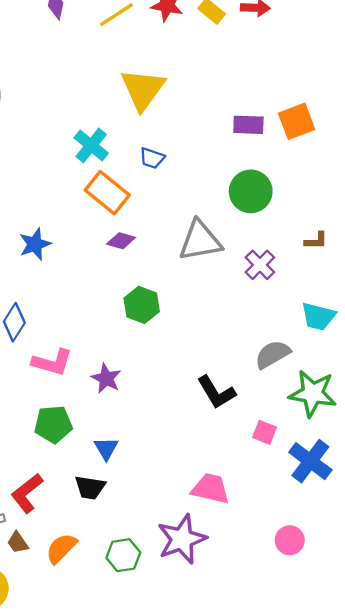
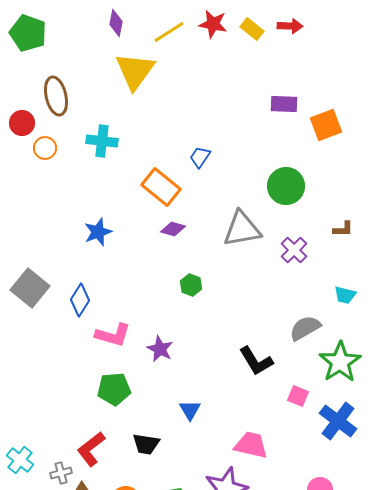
yellow triangle: (143, 89) -> (135, 71), moved
purple rectangle: (248, 125) -> (284, 104), moved
cyan cross: (91, 145) -> (102, 141), moved, turned -32
blue trapezoid: (152, 158) -> (200, 157), turned 105
green hexagon: (142, 305) -> (191, 285), size x0.7
cyan trapezoid: (318, 316) -> (345, 295), size x0.7
green star: (313, 393) -> (340, 362), turned 30
blue triangle: (106, 448) -> (190, 410), moved

